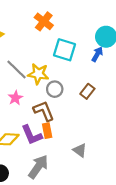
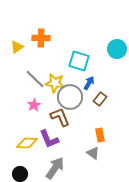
orange cross: (44, 21) -> (41, 38), moved, turned -36
blue arrow: (97, 54) -> (89, 83), moved
gray circle: (55, 89) -> (70, 97), size x1.6
orange rectangle: (47, 131) -> (100, 135), moved

